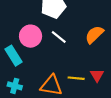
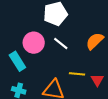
yellow line: (76, 78) -> (77, 74), moved

